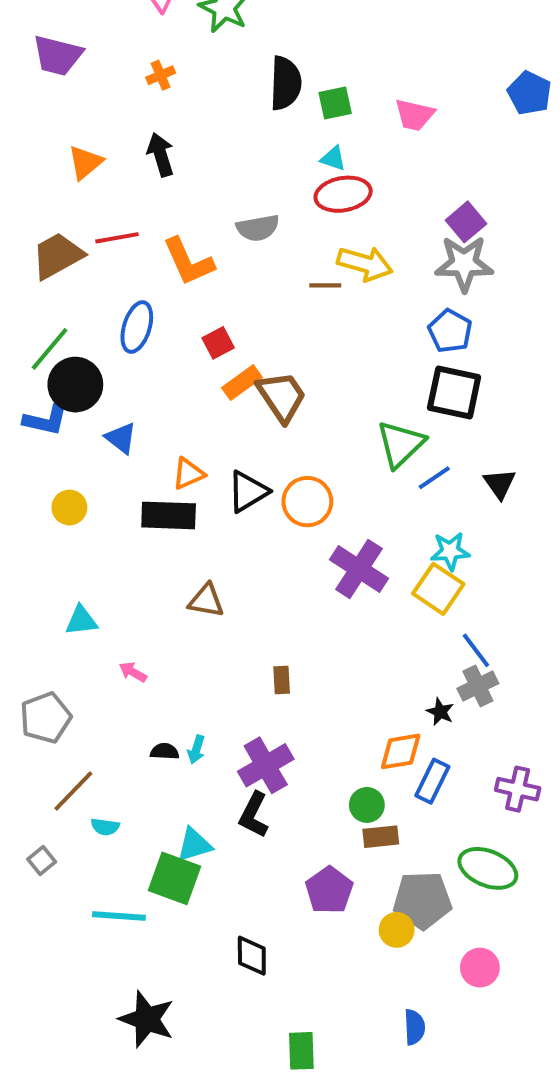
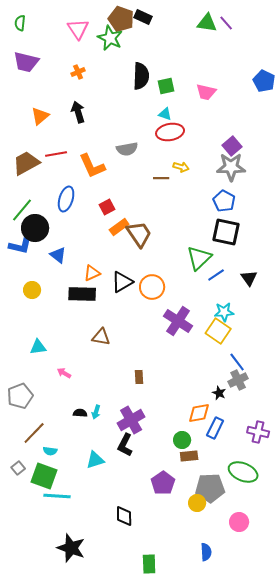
yellow arrow: (365, 264) -> (181, 167), size x0.6
green square: (175, 878) -> (44, 476), moved

